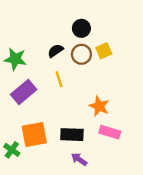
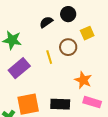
black semicircle: (55, 51) -> (46, 22), moved
brown circle: (81, 54) -> (68, 47), moved

